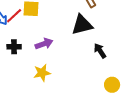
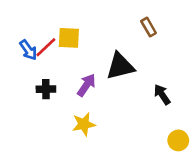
black triangle: (82, 25) -> (120, 66), moved
purple arrow: (44, 44) -> (86, 85), turned -36

